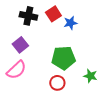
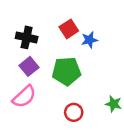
black cross: (28, 16) -> (27, 37), moved
green pentagon: (63, 58) -> (66, 71), moved

